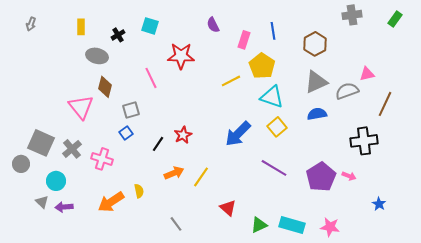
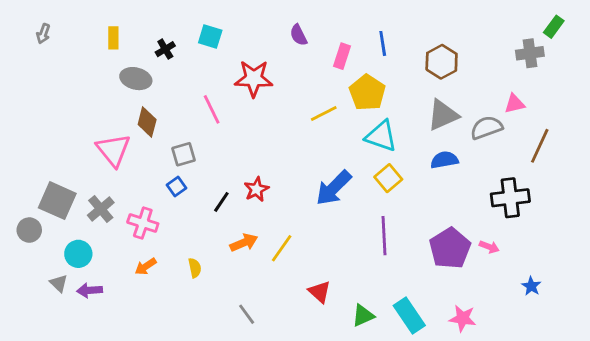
gray cross: (352, 15) -> (530, 53), moved
purple line: (274, 168) -> (384, 236), turned 56
orange arrow: (111, 202) -> (146, 266), moved, size x0.6
cyan rectangle: (292, 225) -> (409, 316), turned 40

